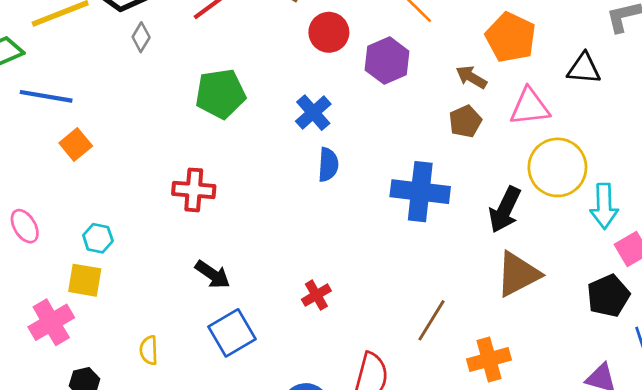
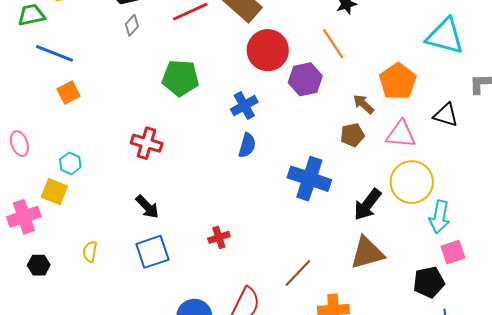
red circle: (329, 32) -> (268, 50), size x1.4

